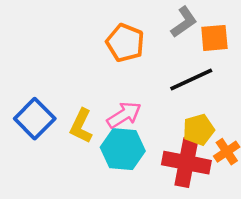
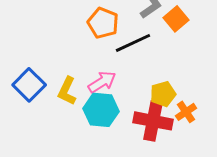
orange square: (214, 38) -> (176, 19), turned -35
black line: (191, 79) -> (133, 43), moved

